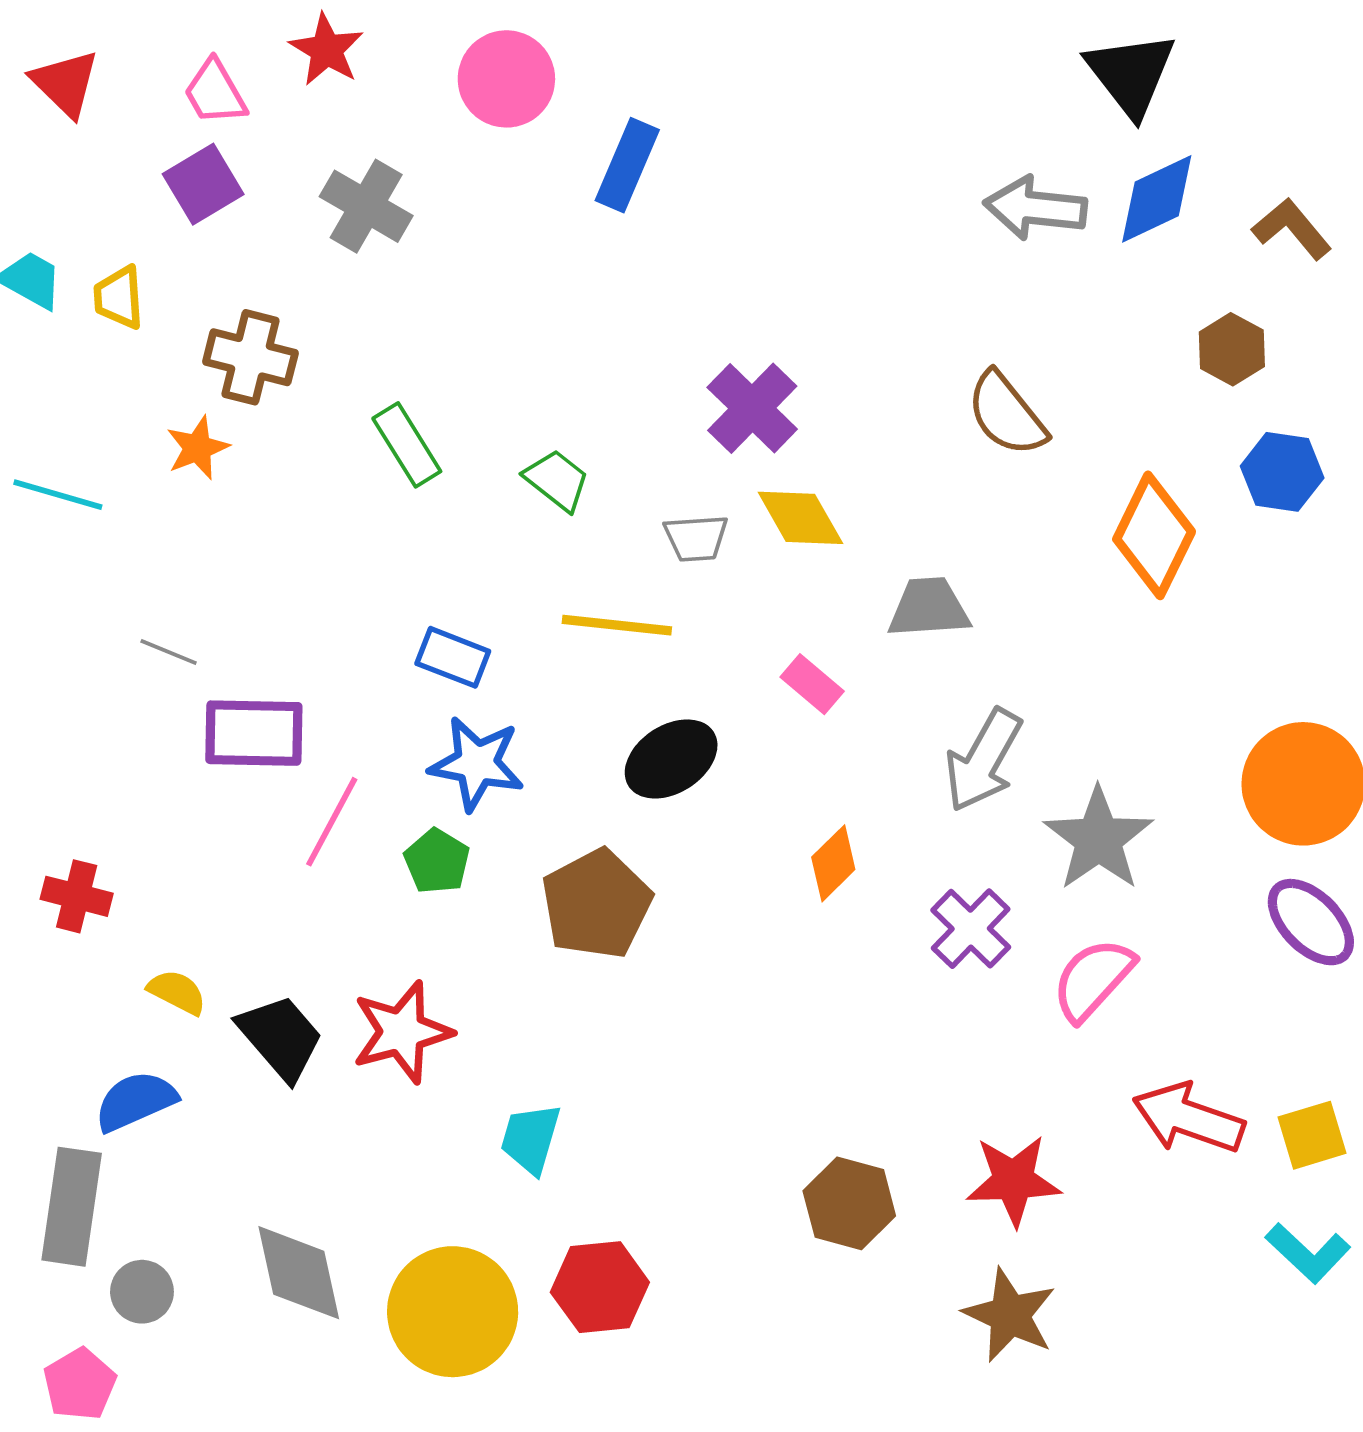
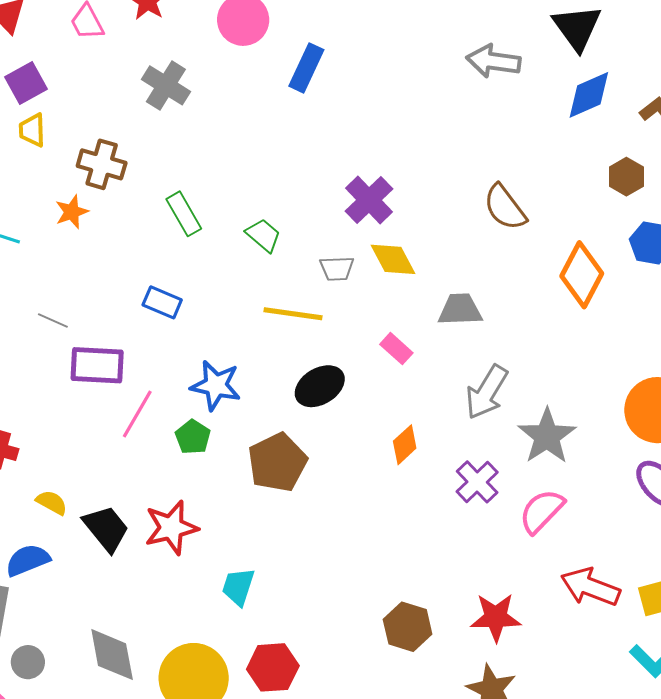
purple square: (203, 184) -> (26, 83), moved
gray arrow: (1035, 208) -> (493, 61), moved
blue rectangle: (453, 657) -> (162, 302), moved

